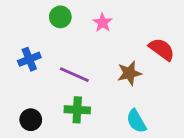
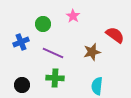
green circle: (60, 17) -> (43, 24), moved
cyan semicircle: (136, 121) -> (97, 86), turned 36

